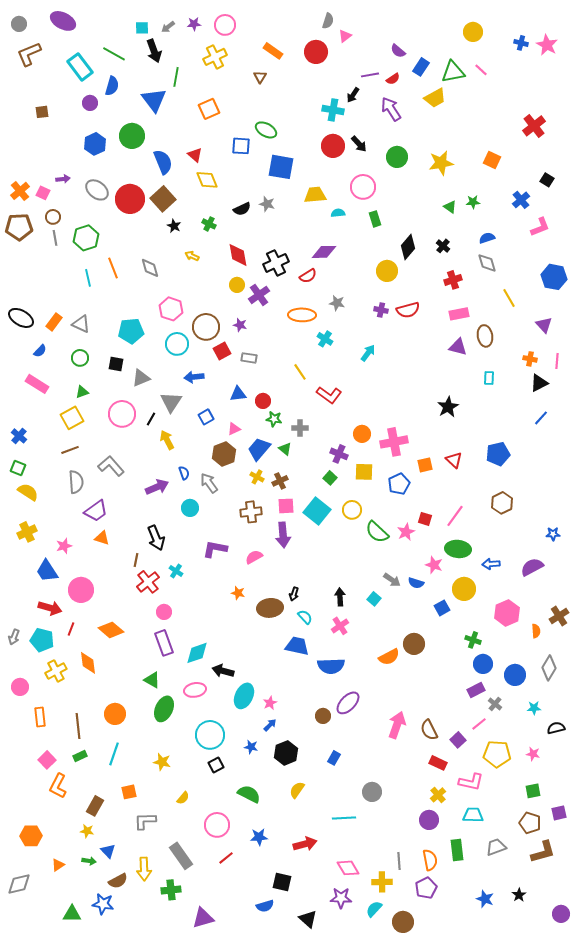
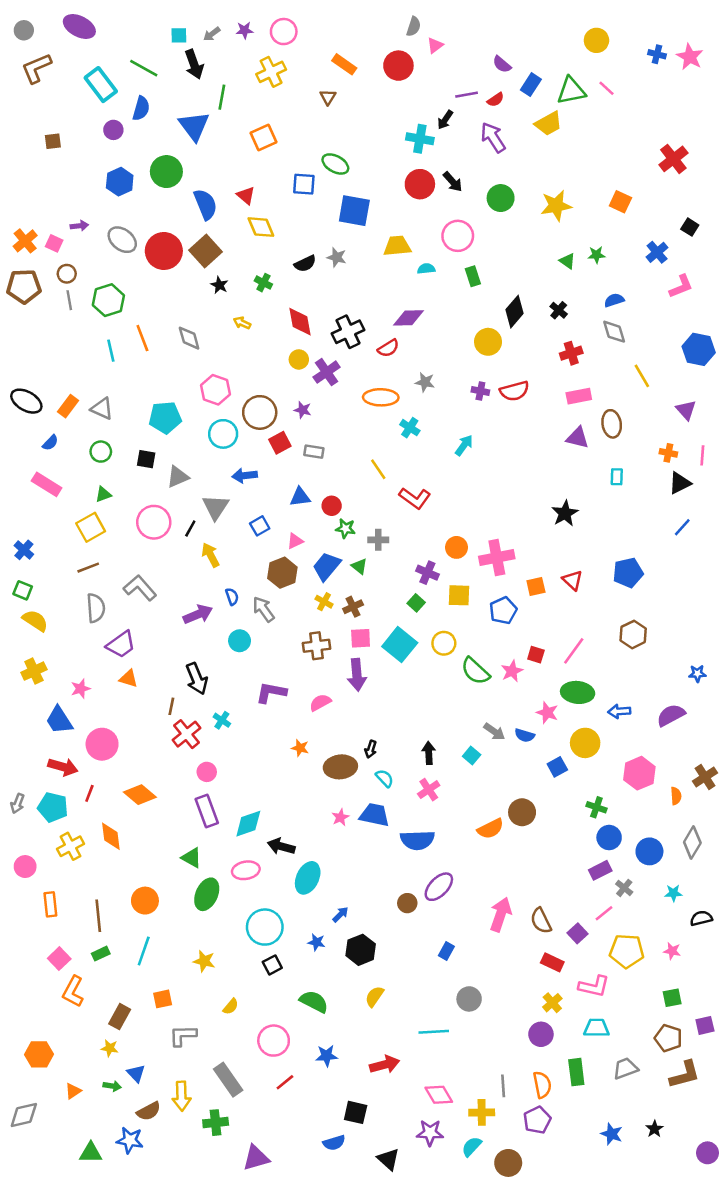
pink star: (270, 703) -> (340, 817), moved
blue rectangle: (334, 758) -> (446, 951), moved

